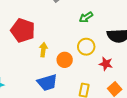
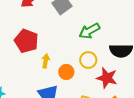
green arrow: (86, 17) -> (89, 31), size x1.5
red star: (106, 64) -> (107, 78), size x1.5

